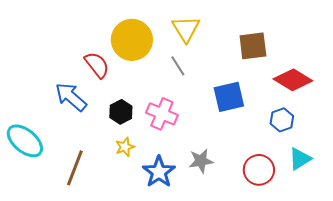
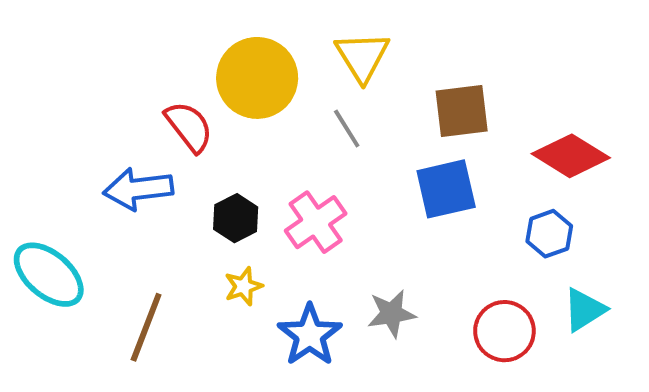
brown square: (253, 46) -> (462, 111), moved
blue arrow: (71, 97) -> (138, 189), turned -48
pink cross: (162, 114) -> (316, 222), turned 32

